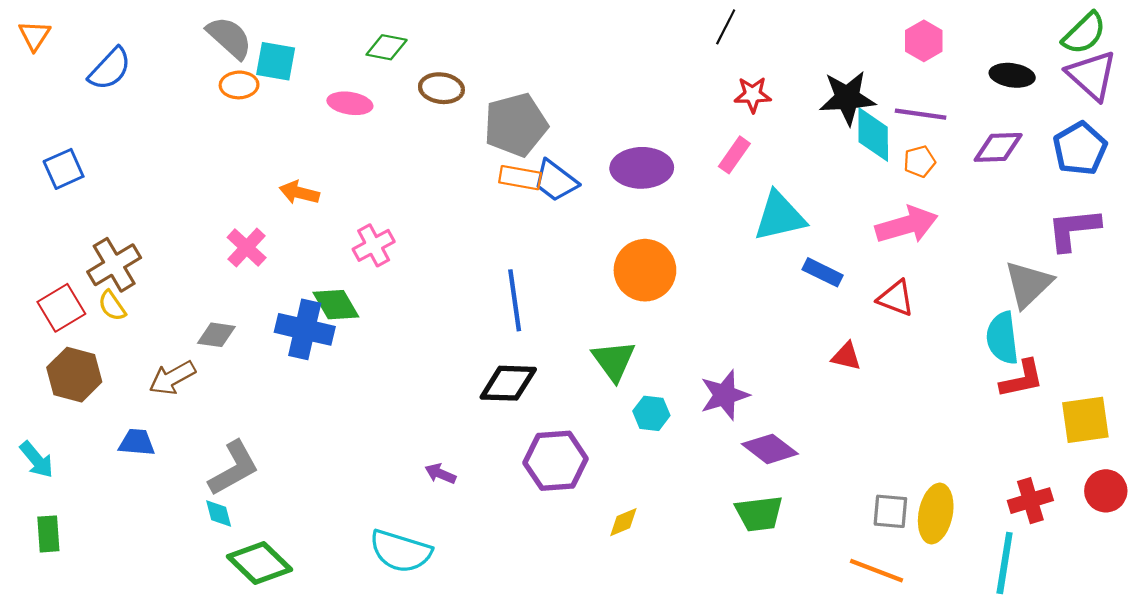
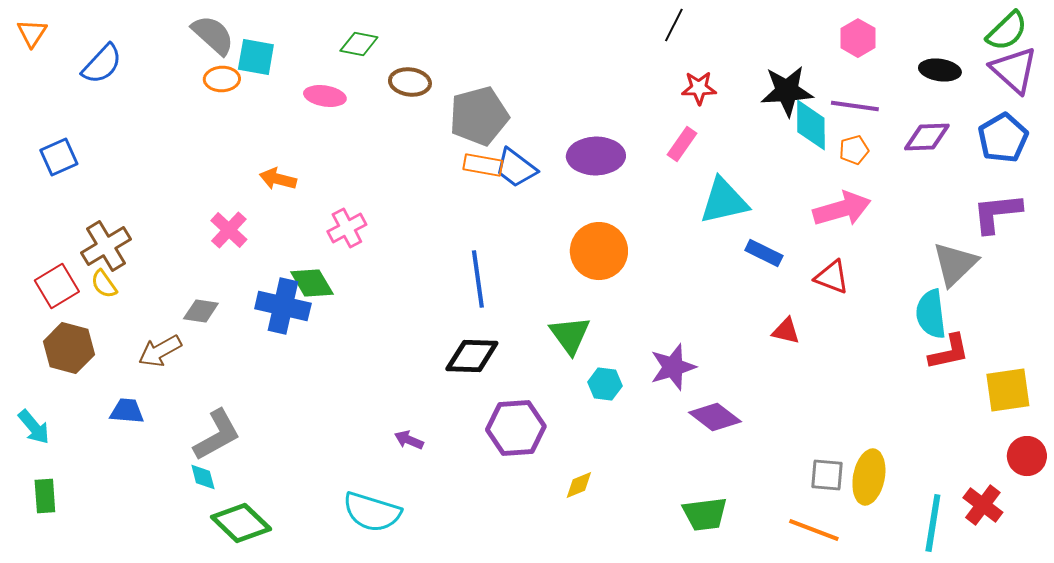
red cross: (1030, 501) -> (983, 505), moved, turned -36
green trapezoid: (759, 513) -> (705, 514), moved

